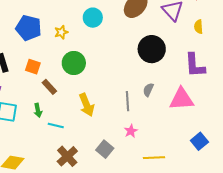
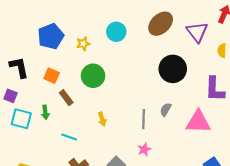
blue pentagon: (29, 28) -> (51, 36), turned 30
yellow arrow: (87, 105) -> (102, 119), size x0.6
green arrow: (38, 110) -> (45, 112), moved

